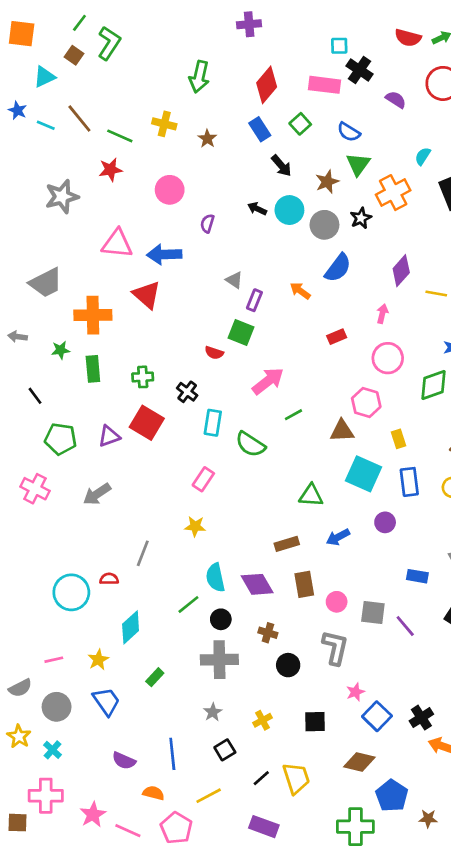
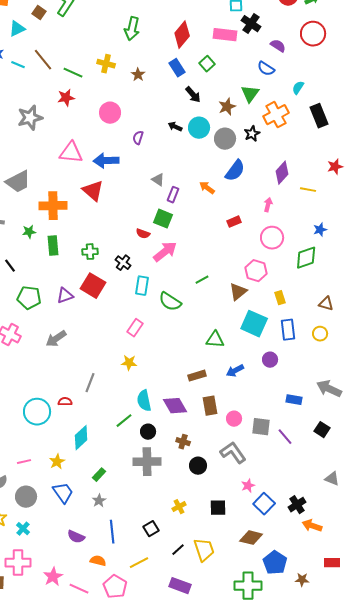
blue semicircle: (349, 132) -> (266, 69), moved
pink arrow: (268, 381) -> (165, 252), moved
brown triangle: (342, 431) -> (238, 292), turned -36
gray L-shape: (335, 648) -> (233, 453), turned -48
gray star: (213, 712) -> (99, 501), moved

